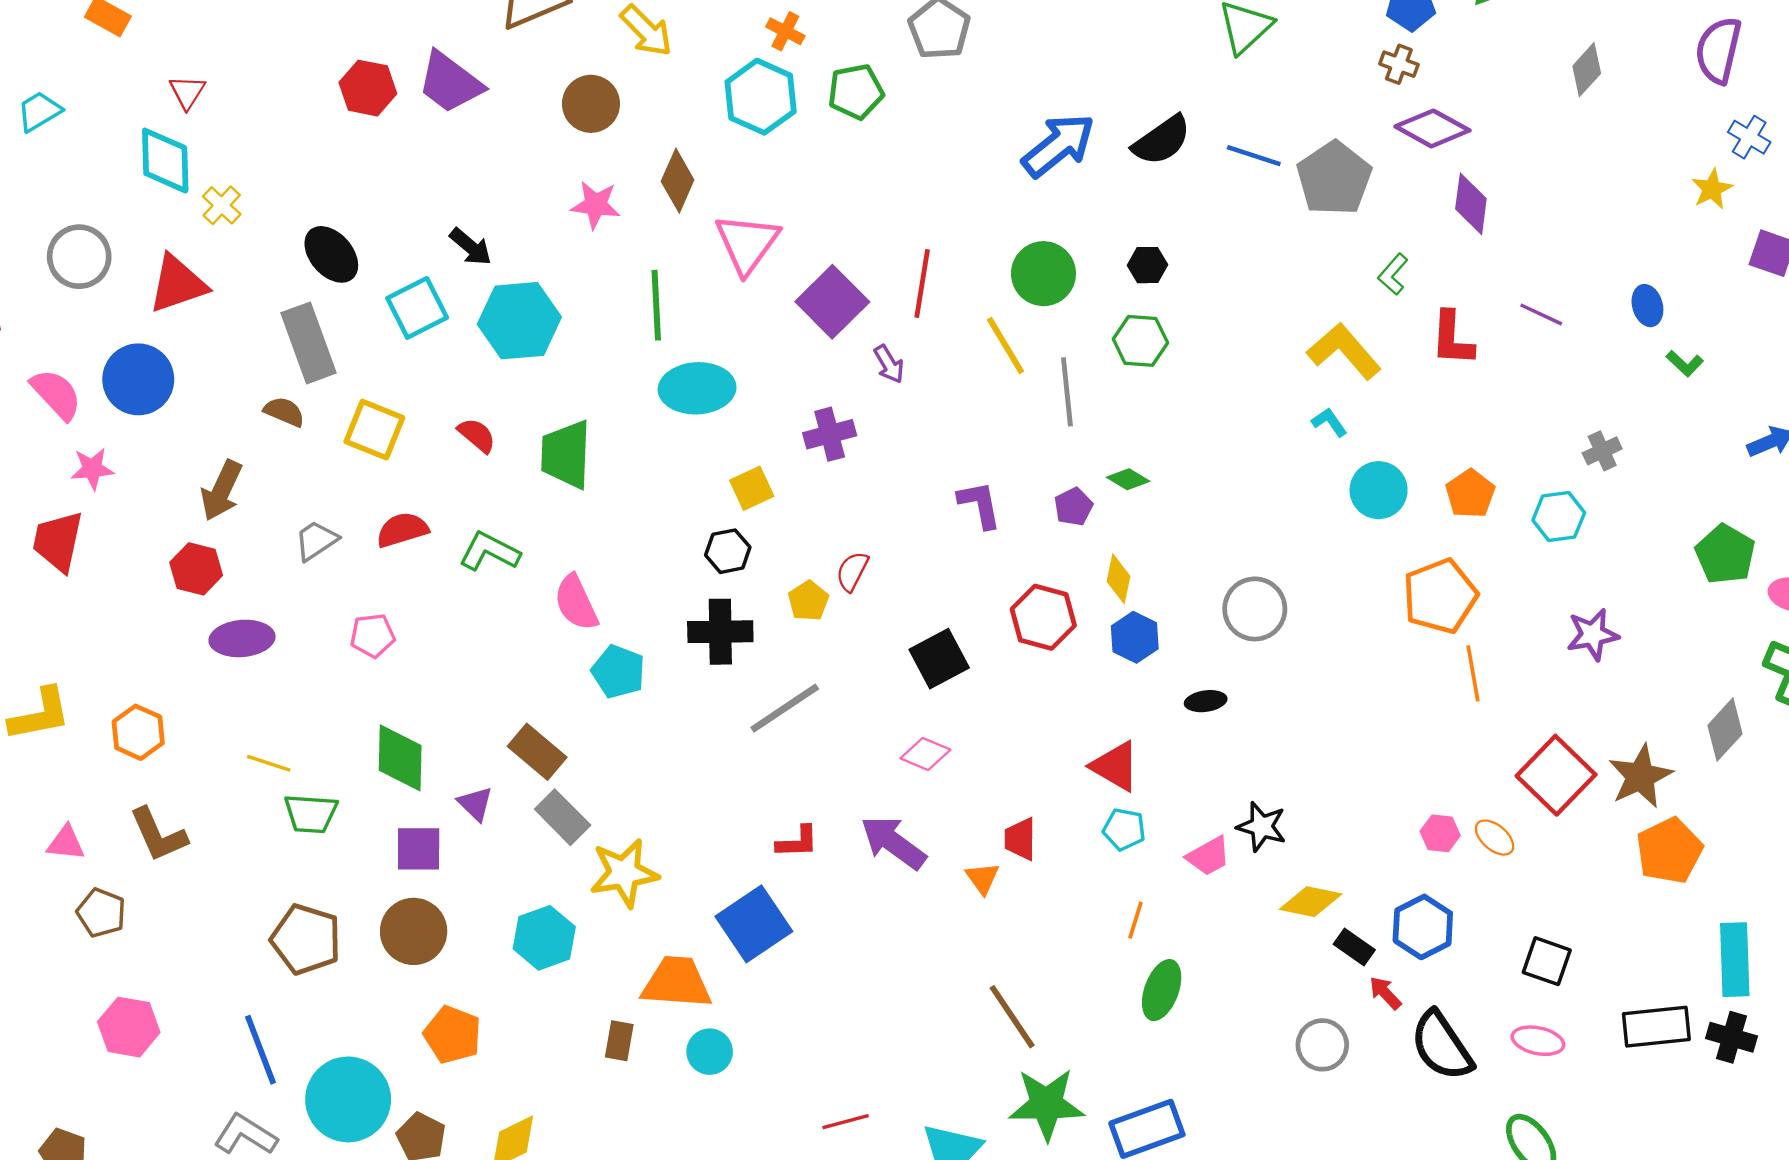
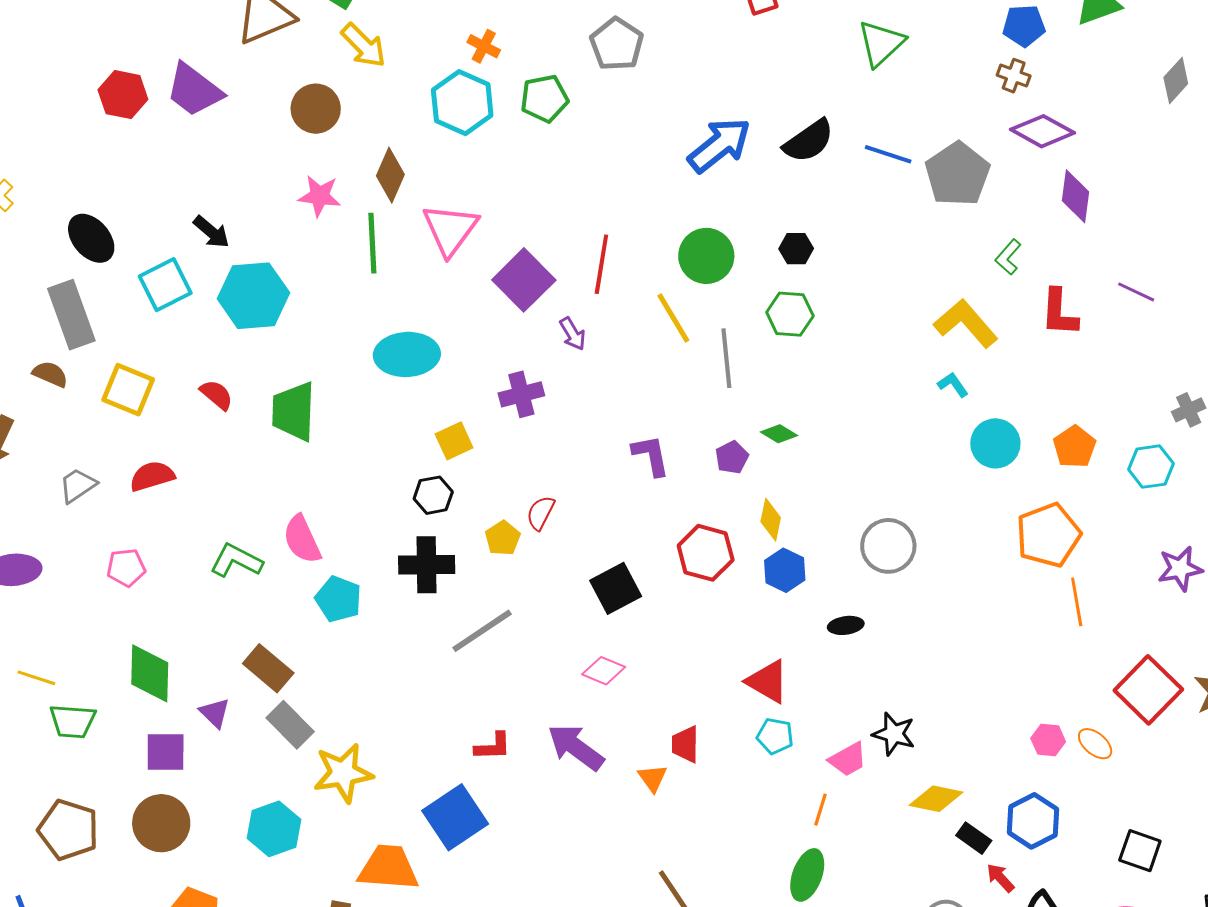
green line: (656, 305) -> (372, 243), moved
green L-shape: (489, 552) -> (236, 561), moved
orange line: (1135, 920) -> (820, 810), moved

